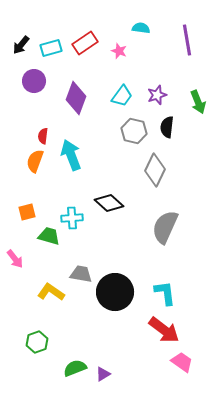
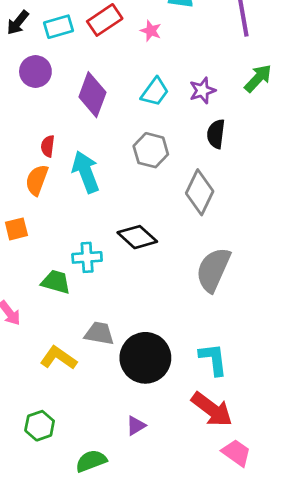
green arrow: (198, 102) -> (258, 78), moved, turned -115
gray hexagon: (134, 131) -> (151, 150), moved
orange square: (27, 212) -> (16, 229), moved
purple triangle: (103, 374) -> (136, 426), moved

